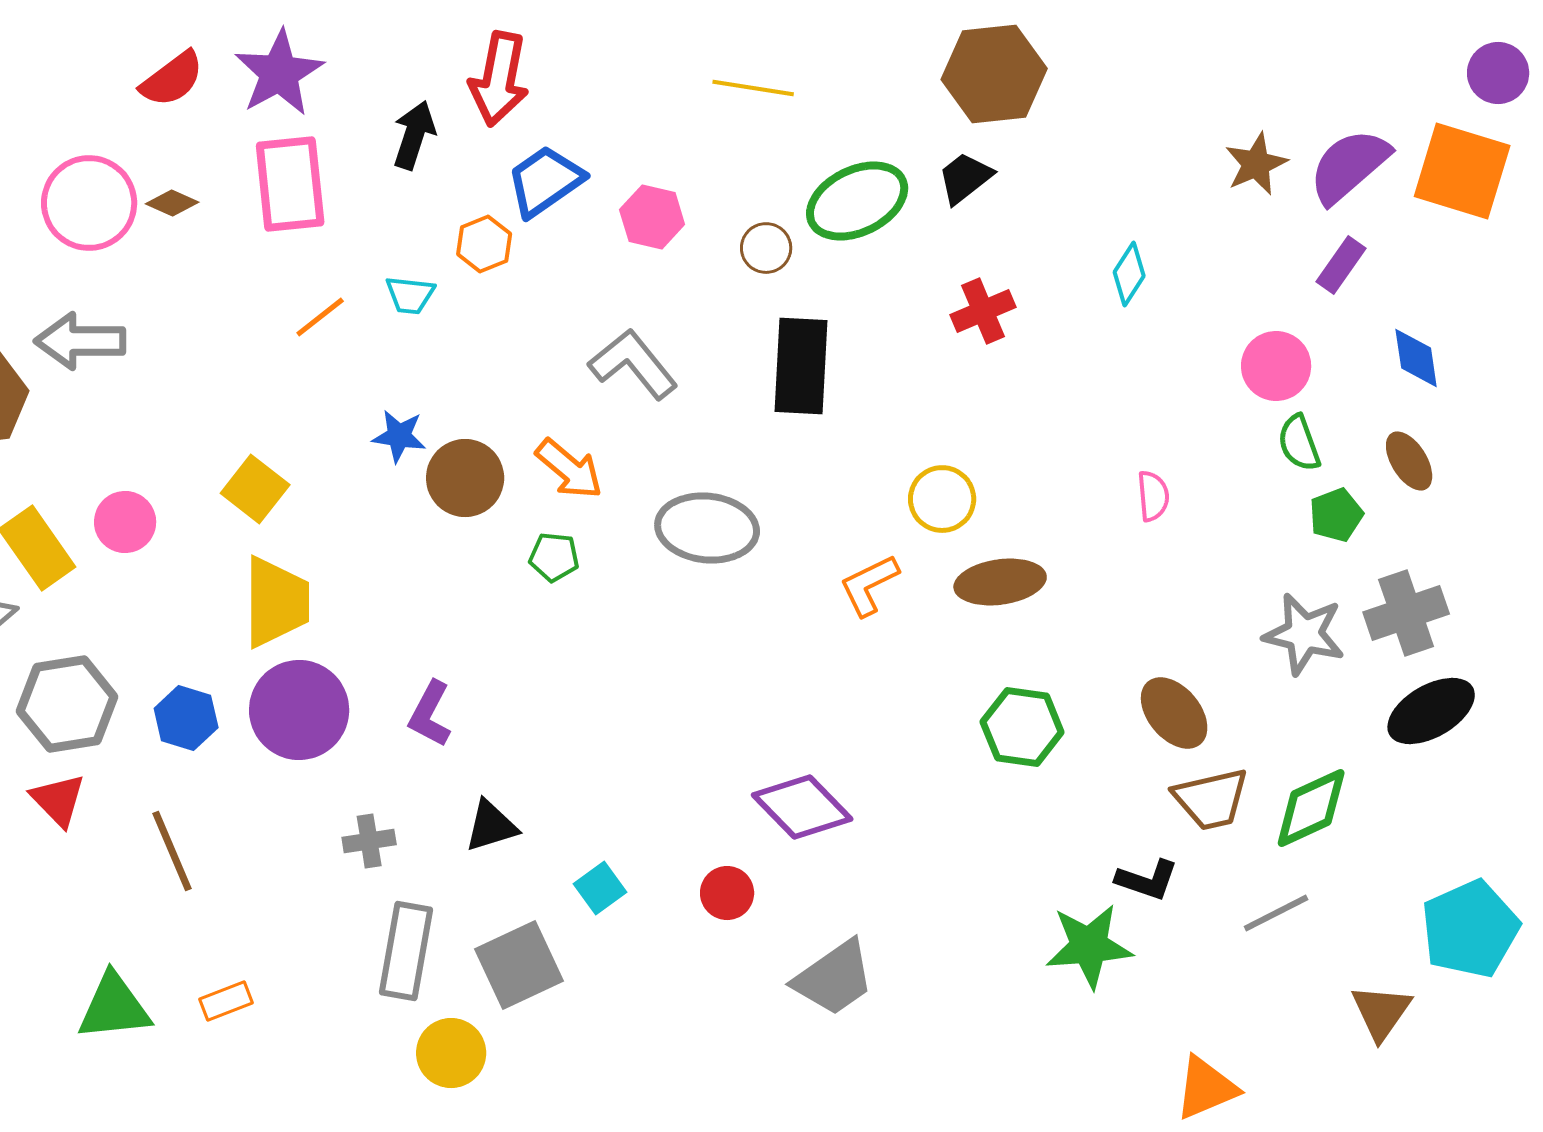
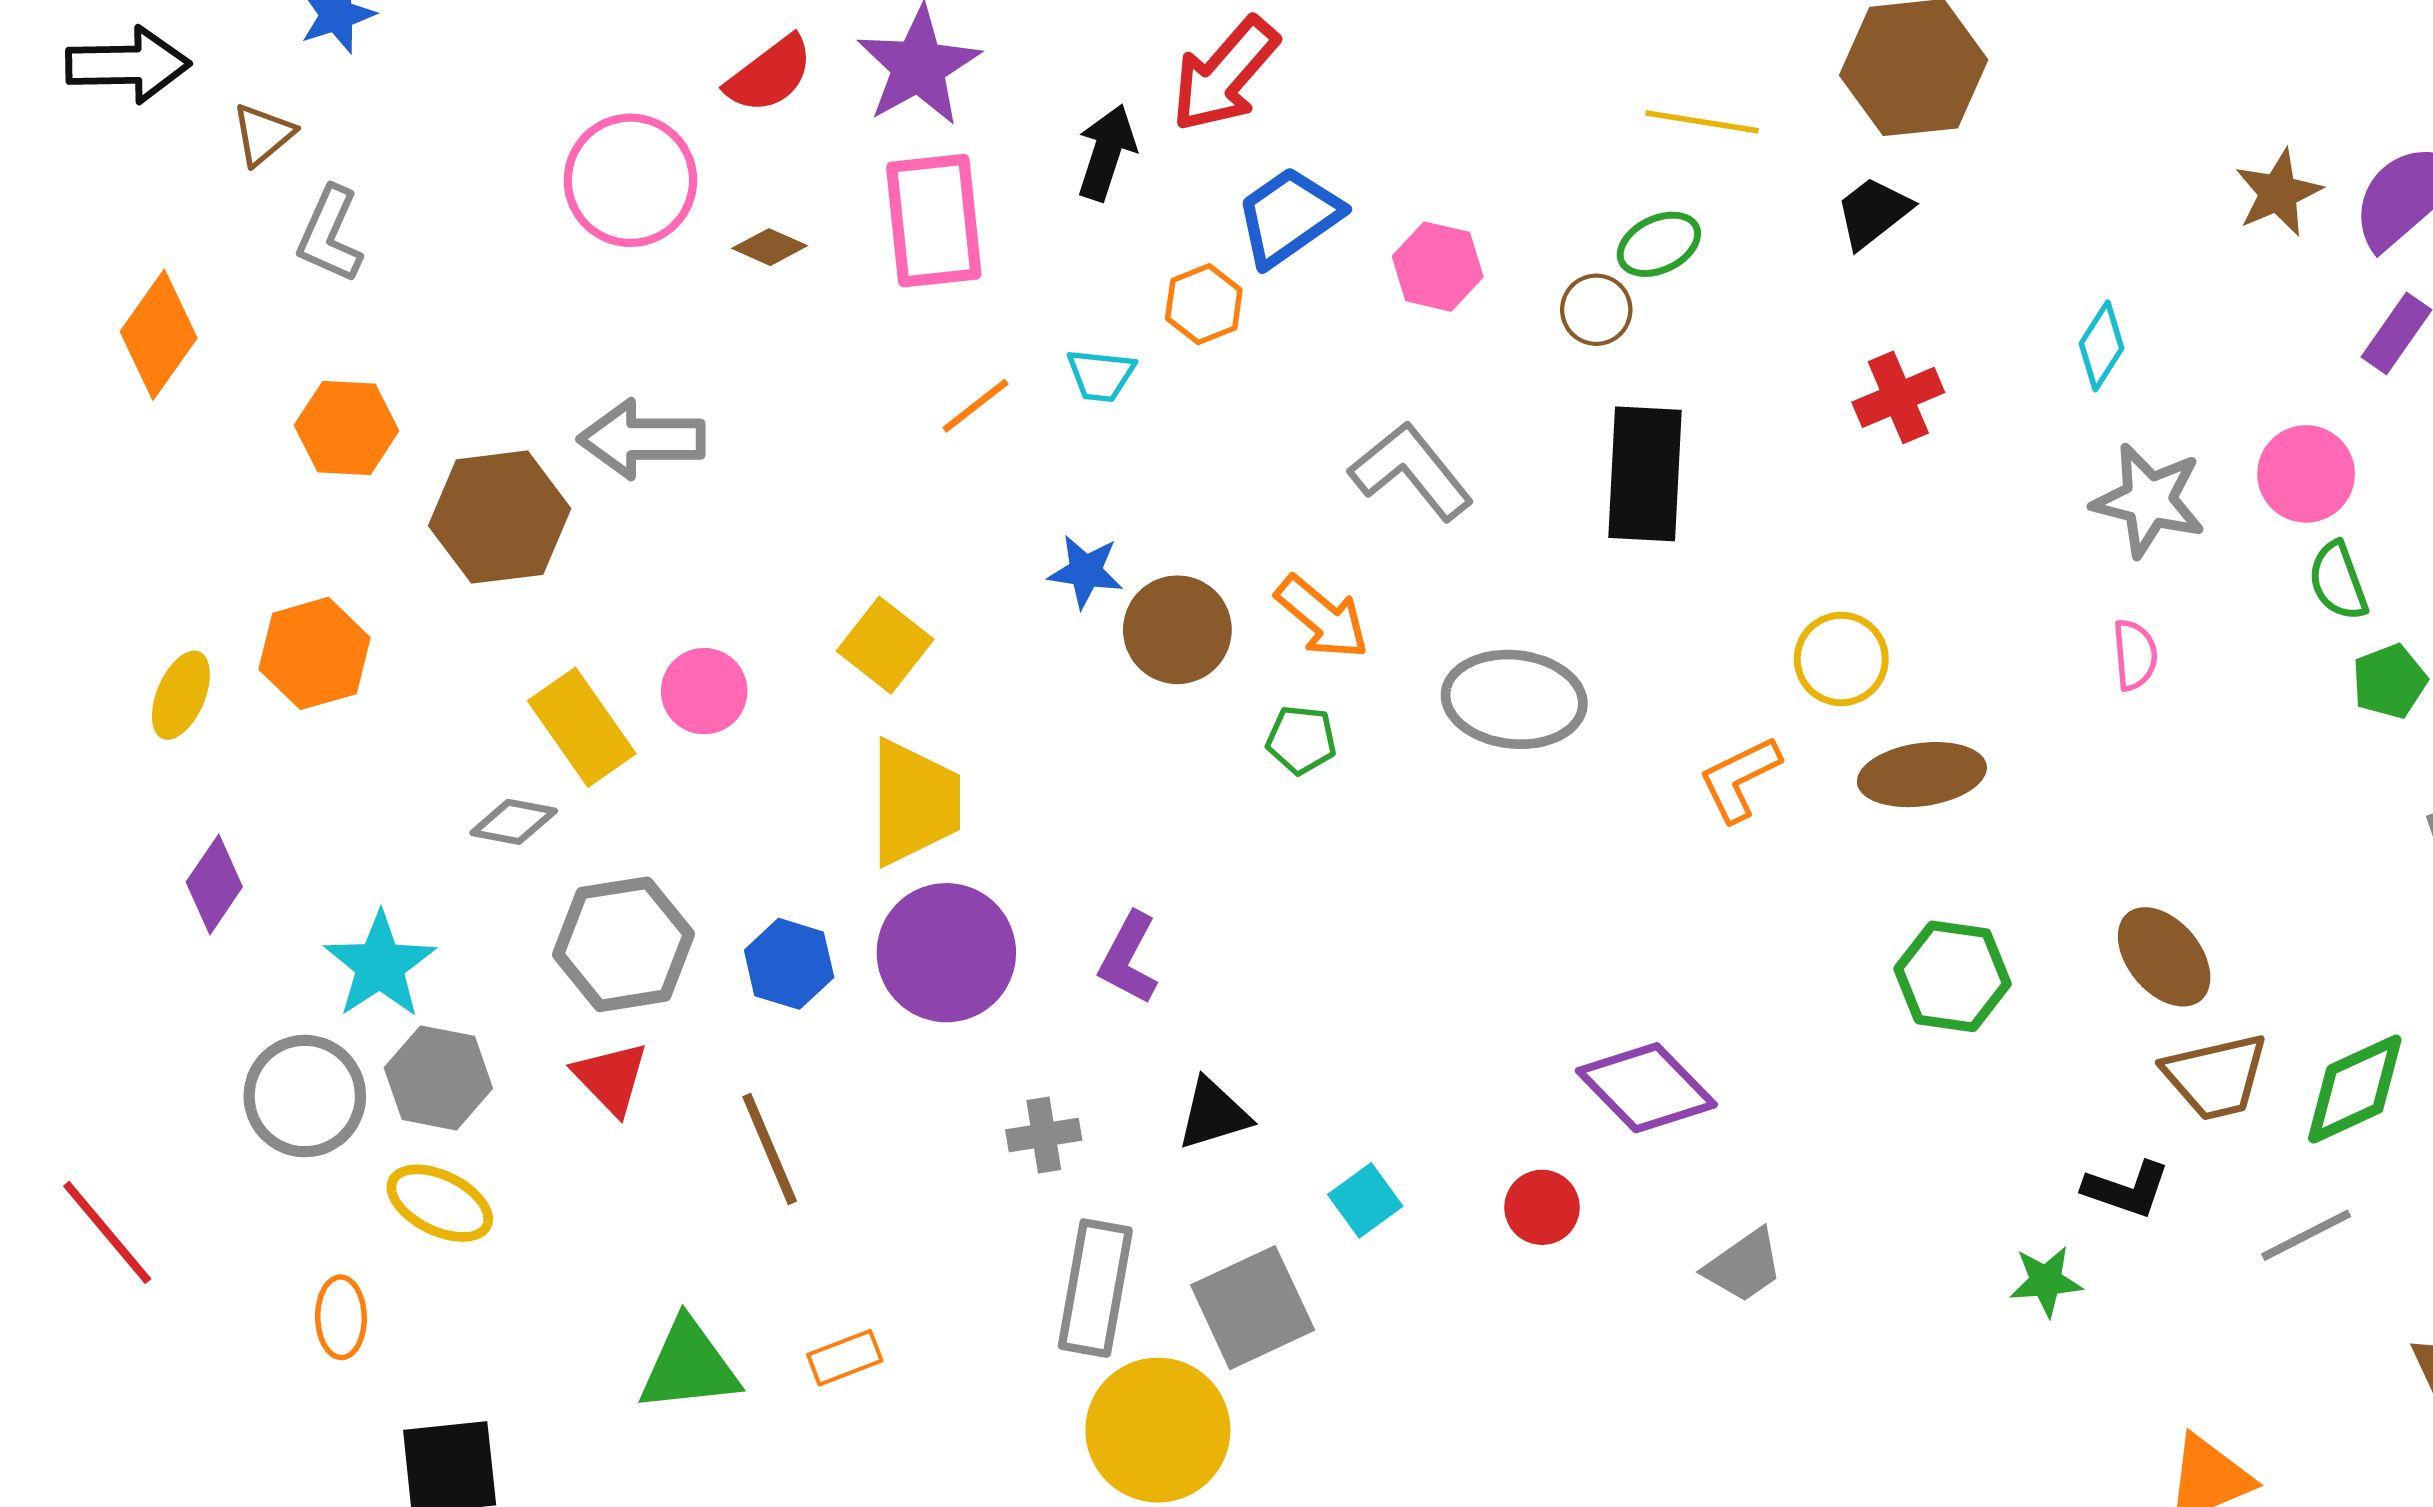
red arrow: (499, 79) -> (1225, 75), turned 30
yellow line: (753, 88) -> (1702, 122), moved
green ellipse: (857, 201) -> (1659, 244), moved, size x0.6
pink circle: (89, 203) -> (630, 180), moved
gray star: (1304, 634) -> (2149, 500), moved
green star: (1089, 946) -> (2046, 1281), size x0.6
gray trapezoid: (834, 978) -> (1744, 1266), moved, size x0.7
yellow circle: (451, 1053) -> (1158, 1430), size x1.5

